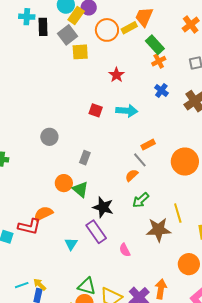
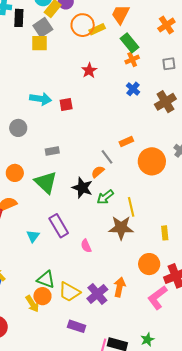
yellow rectangle: (129, 28) -> (97, 29), moved
yellow square: (80, 52) -> (40, 43), moved
red square: (96, 110) -> (66, 105), turned -32
cyan arrow: (127, 111) -> (41, 99), moved
orange rectangle: (148, 145) -> (126, 142), moved
gray rectangle: (85, 158) -> (52, 151), turned 56
orange circle: (64, 183) -> (15, 173), moved
green triangle: (80, 189) -> (46, 182), size x1.4
black star: (103, 207) -> (82, 188), moved
yellow line: (178, 213) -> (131, 207), moved

